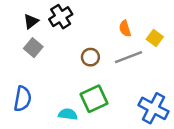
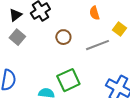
orange semicircle: (125, 29) -> (94, 13), moved
brown circle: (90, 57) -> (63, 37), moved

